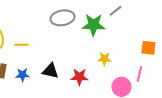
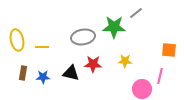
gray ellipse: (62, 18) -> (83, 37), moved
red star: (79, 77) -> (93, 64), moved

